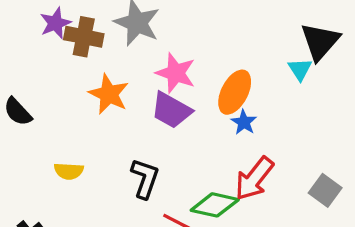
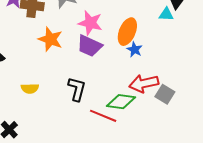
cyan triangle: (300, 69) -> (166, 14), turned -49
red arrow: (254, 178) -> (144, 83), turned 44
gray square: (325, 190) -> (165, 94), moved

